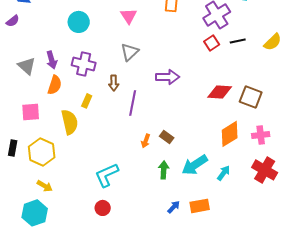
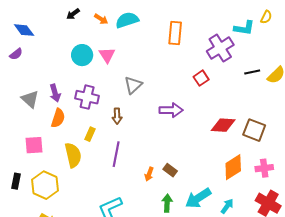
pink triangle: (129, 16) -> (107, 55), moved
black line: (238, 41) -> (252, 72), moved
red square: (212, 43) -> (201, 78), moved
purple line: (133, 103) -> (116, 154), moved

